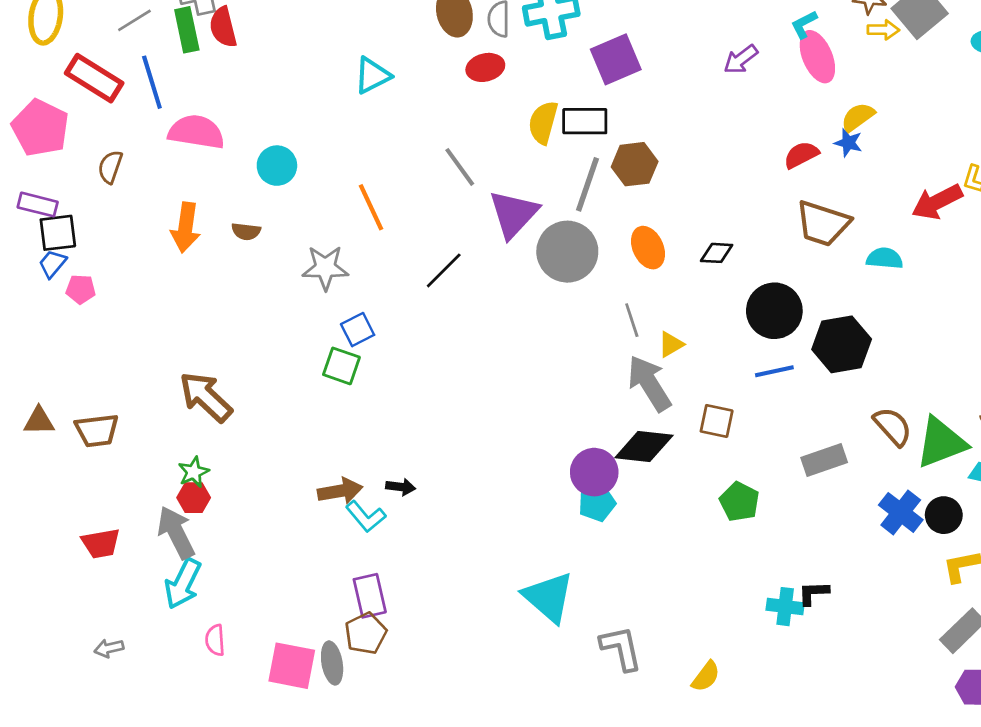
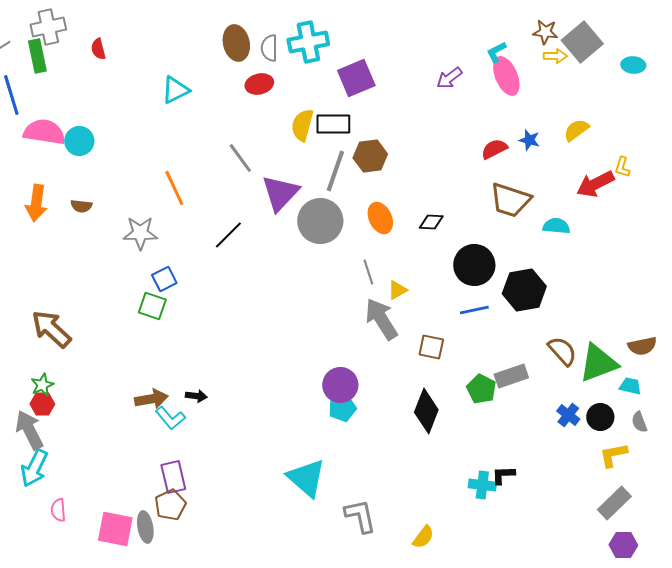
red semicircle: (223, 27) -> (98, 49), moved, size x0.7
yellow semicircle: (858, 117) -> (576, 130), moved
cyan circle: (277, 166) -> (79, 141), moved
black diamond: (644, 447) -> (426, 411), moved, turned -75
green pentagon: (739, 502) -> (481, 389), moved
blue cross: (901, 512) -> (568, 415), size x0.7

